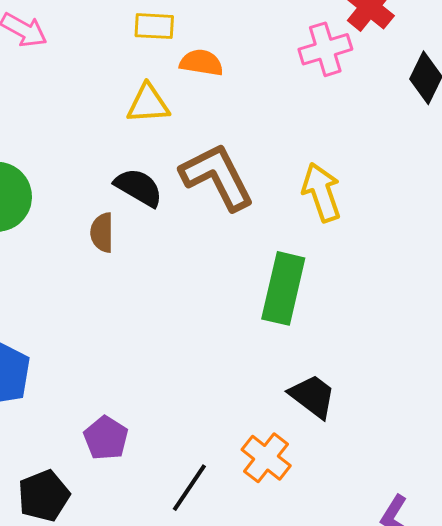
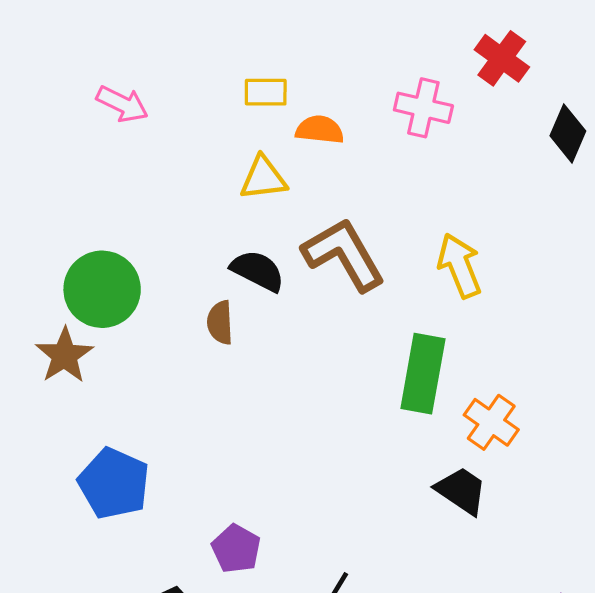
pink cross: (325, 49) -> (423, 108), moved, turned 33
orange cross: (266, 458) -> (491, 422), moved

